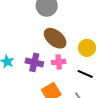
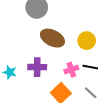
pink cross: (59, 62) -> (71, 70), moved

